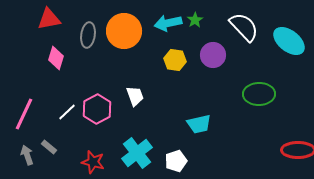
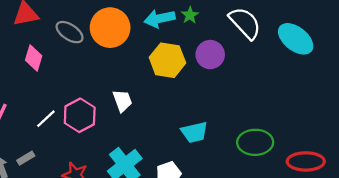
gray ellipse: (88, 35) -> (70, 32), turned -65
yellow hexagon: (175, 60) -> (167, 60), size x1.4
green ellipse: (259, 94) -> (255, 142), moved
gray rectangle: (49, 147) -> (26, 158), turned -70

